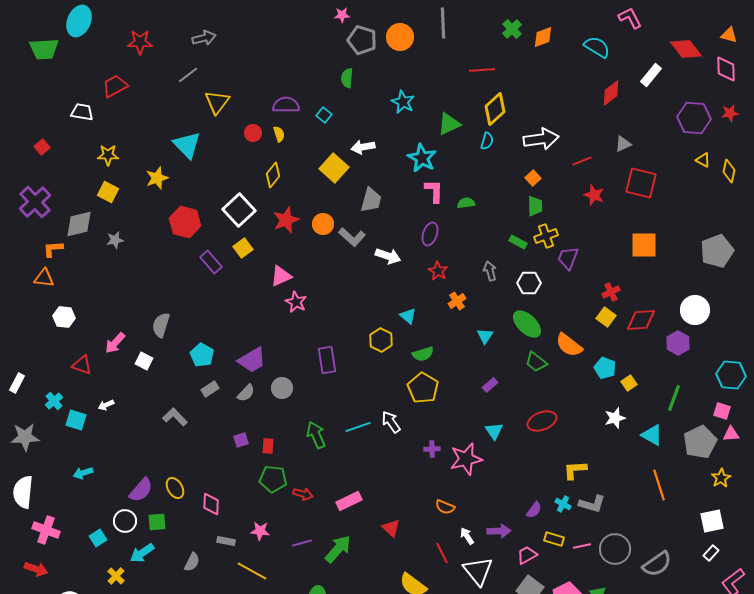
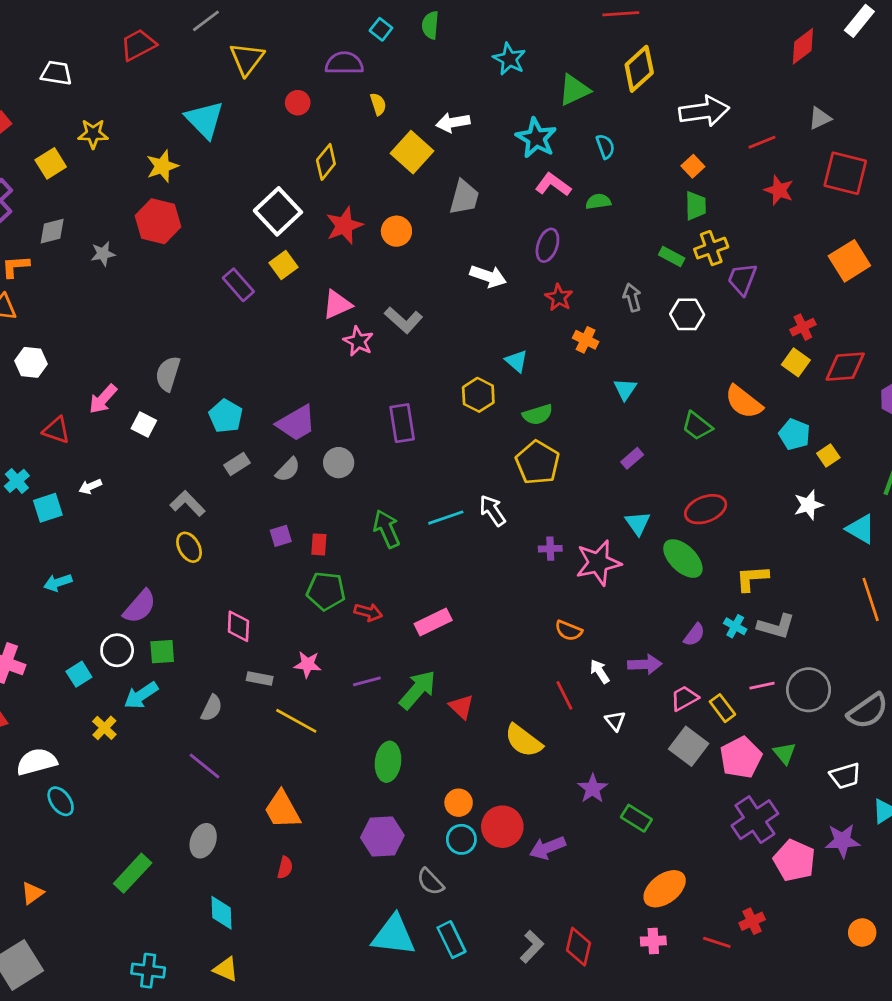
red trapezoid: (115, 86) -> (138, 45), moved
cyan square: (324, 115) -> (381, 29), moved
yellow semicircle: (279, 134) -> (378, 104), moved
cyan semicircle: (487, 141) -> (605, 146), moved, turned -36
pink L-shape: (434, 191) -> (553, 185), turned -55
yellow square: (108, 192) -> (51, 163), moved, turned 30
red hexagon: (185, 222) -> (158, 221), moved
gray diamond: (79, 224) -> (52, 231), size x0.7
gray L-shape: (352, 237) -> (404, 320), moved
orange square: (644, 245) -> (849, 261), turned -32
orange cross: (457, 301) -> (586, 340), turned -30
green ellipse: (527, 324) -> (683, 559), moved
cyan square: (76, 420) -> (48, 508), turned -35
yellow ellipse: (175, 488) -> (189, 547), moved
red triangle: (391, 528) -> (461, 707), moved
yellow rectangle: (554, 539) -> (722, 708), moved, turned 36
white triangle: (478, 571) -> (615, 721), size x0.5

